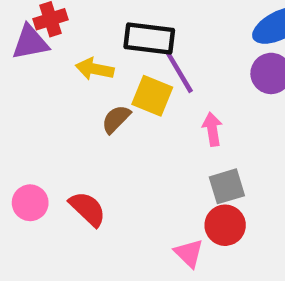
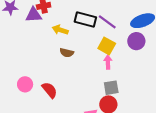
purple line: (179, 72) -> (107, 22), moved, turned -30
yellow square: (152, 96) -> (107, 46), moved
brown semicircle: (116, 119) -> (67, 53), turned -128

